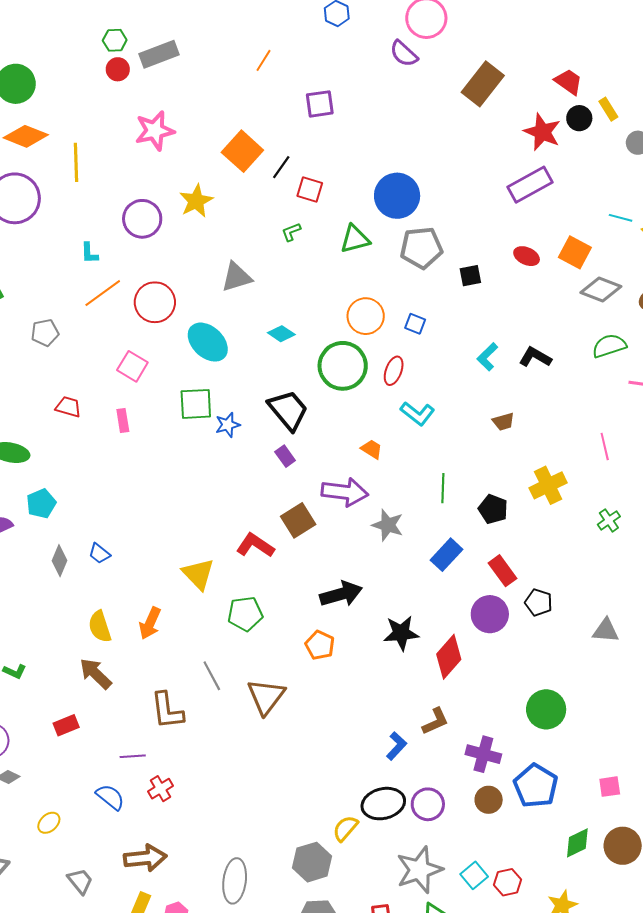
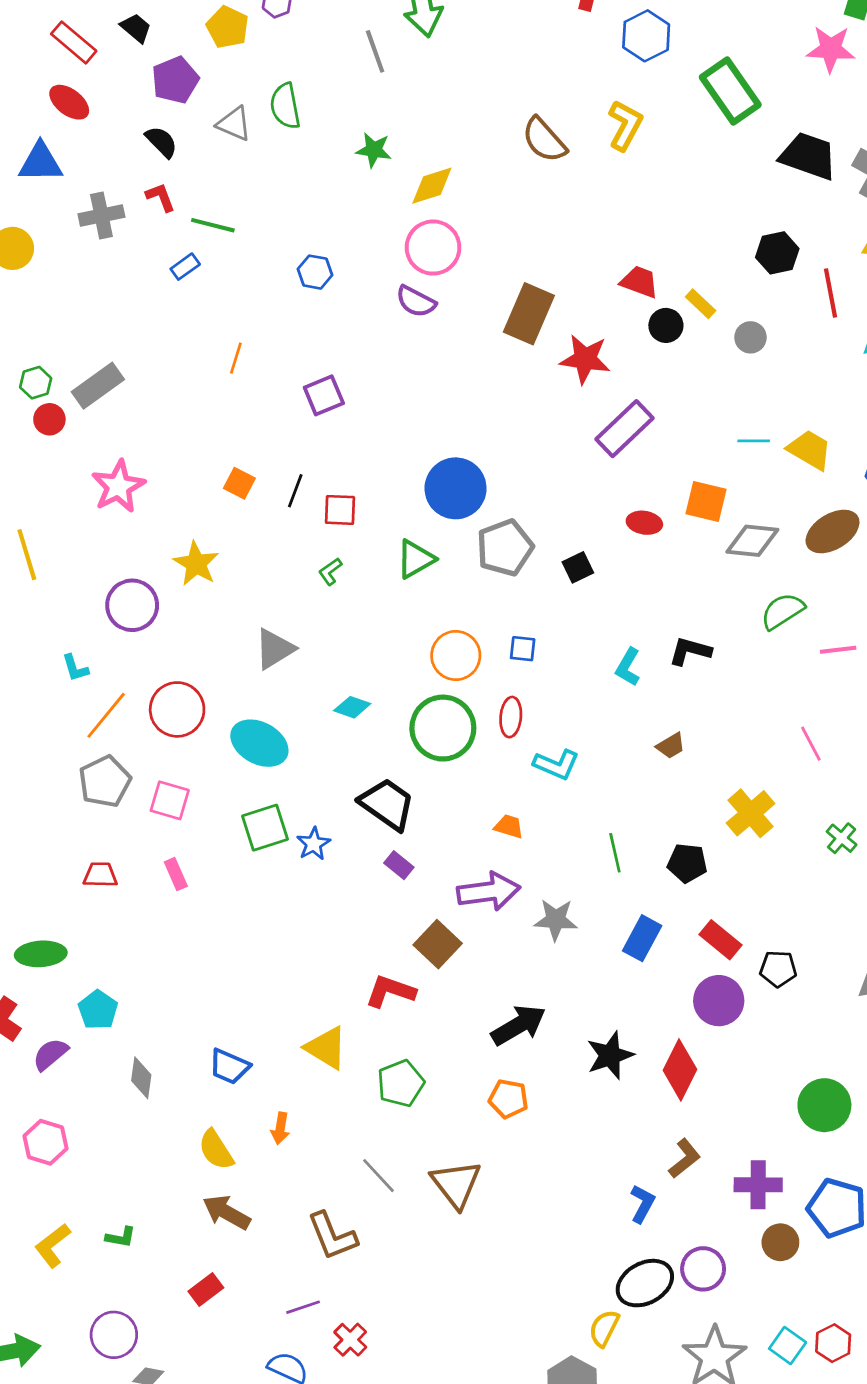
red star: (542, 132) -> (585, 359), moved
orange square: (242, 151) -> (239, 483), size x0.6
gray pentagon: (45, 333) -> (105, 781), moved, size x1.4
blue trapezoid: (99, 553) -> (229, 1066), moved, size x1.4
orange arrow: (150, 623) -> (280, 1128), size x0.7

